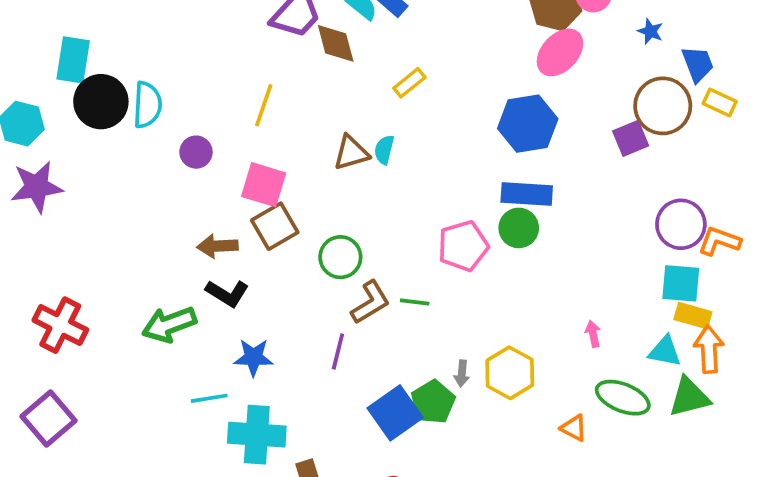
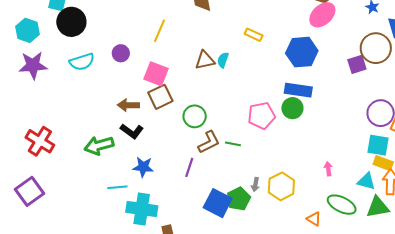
yellow rectangle: (409, 83) -> (254, 35), moved, turned 60
cyan semicircle: (147, 105) -> (82, 62), moved, turned 65
blue square: (395, 413) -> (218, 203), turned -32

